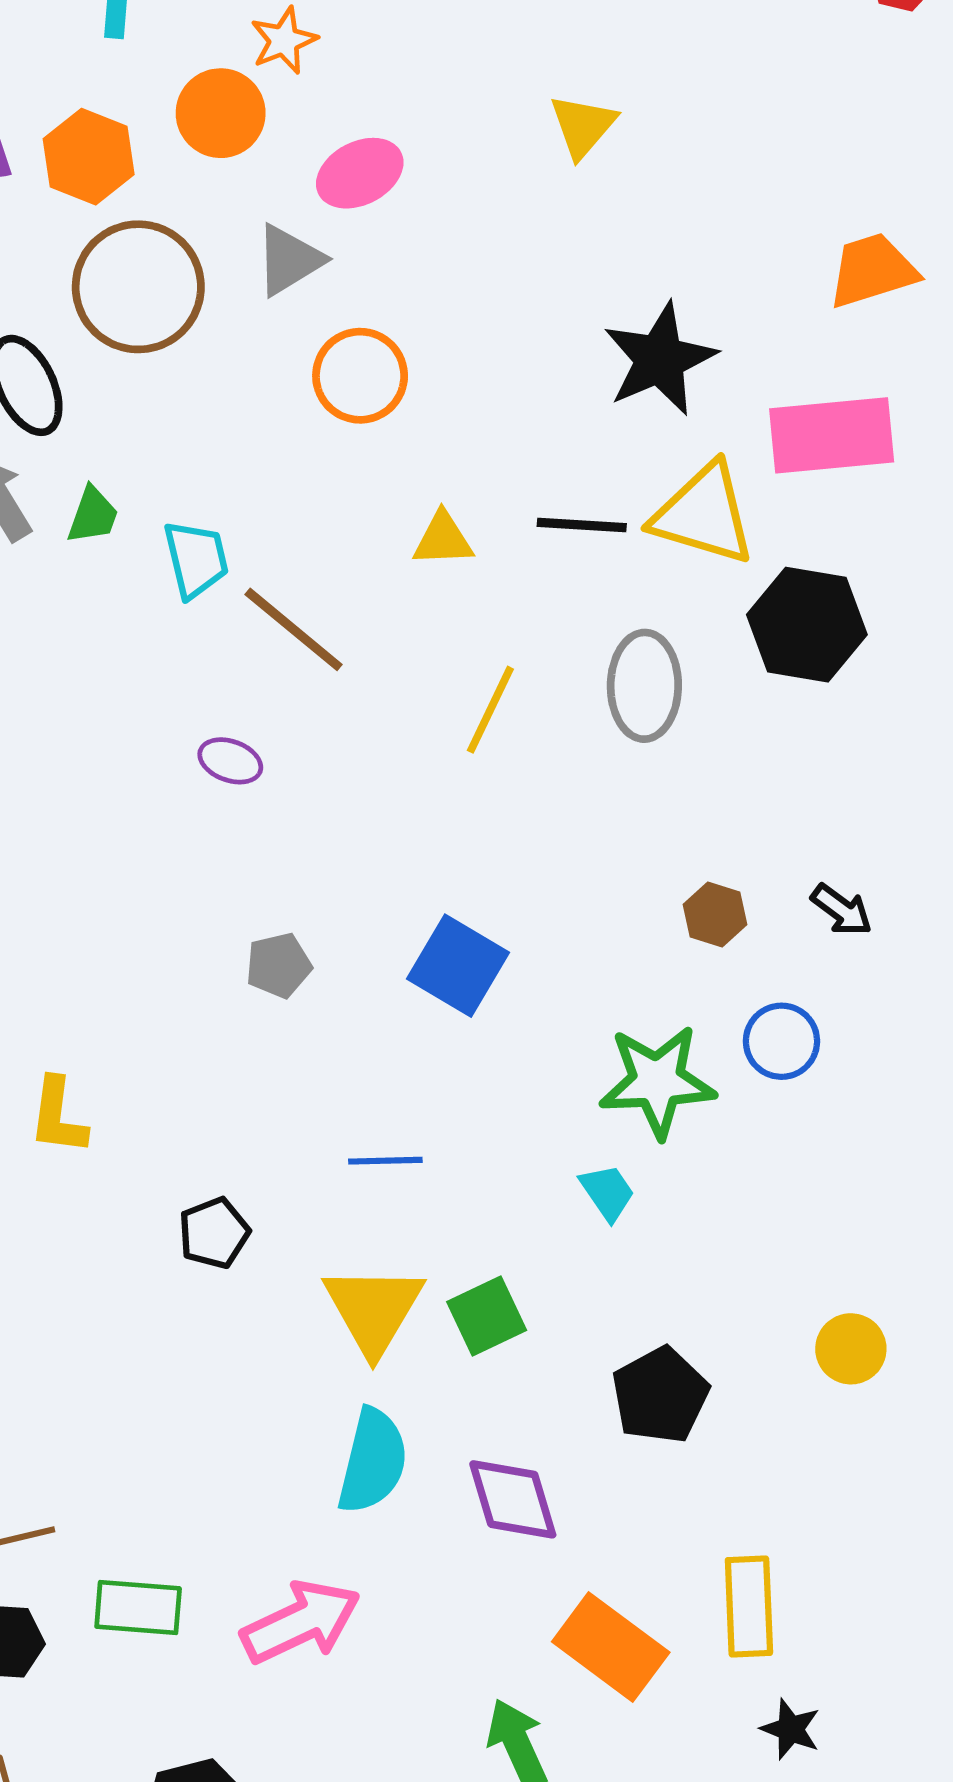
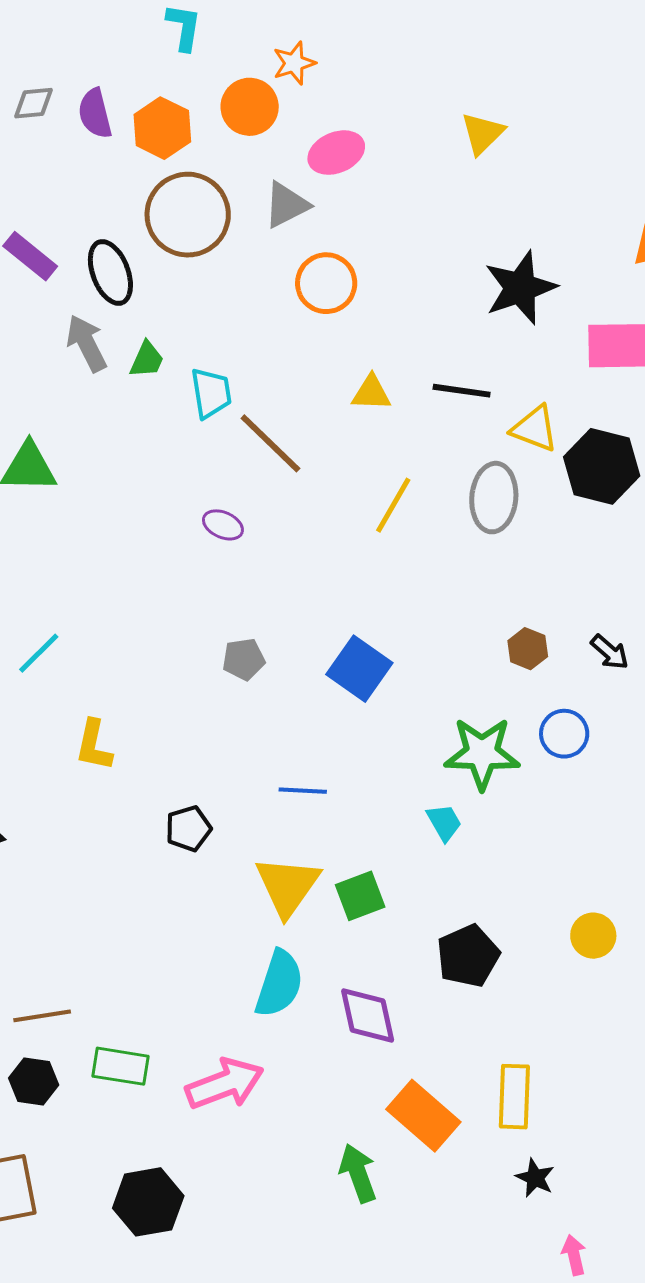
yellow triangle: (704, 514) -> (535, 429), moved, size x0.7

